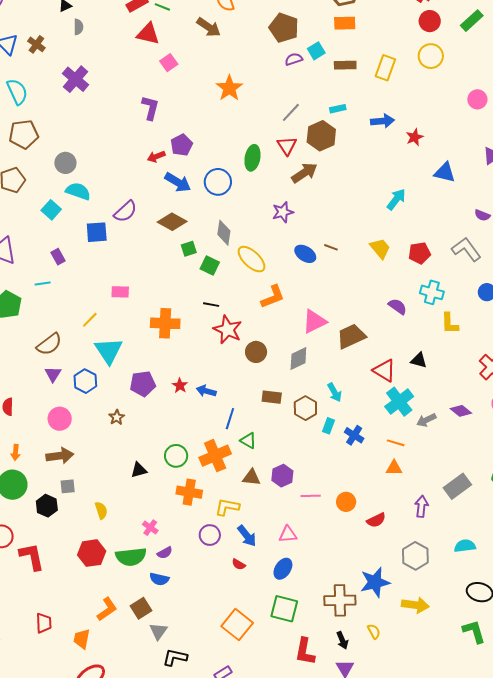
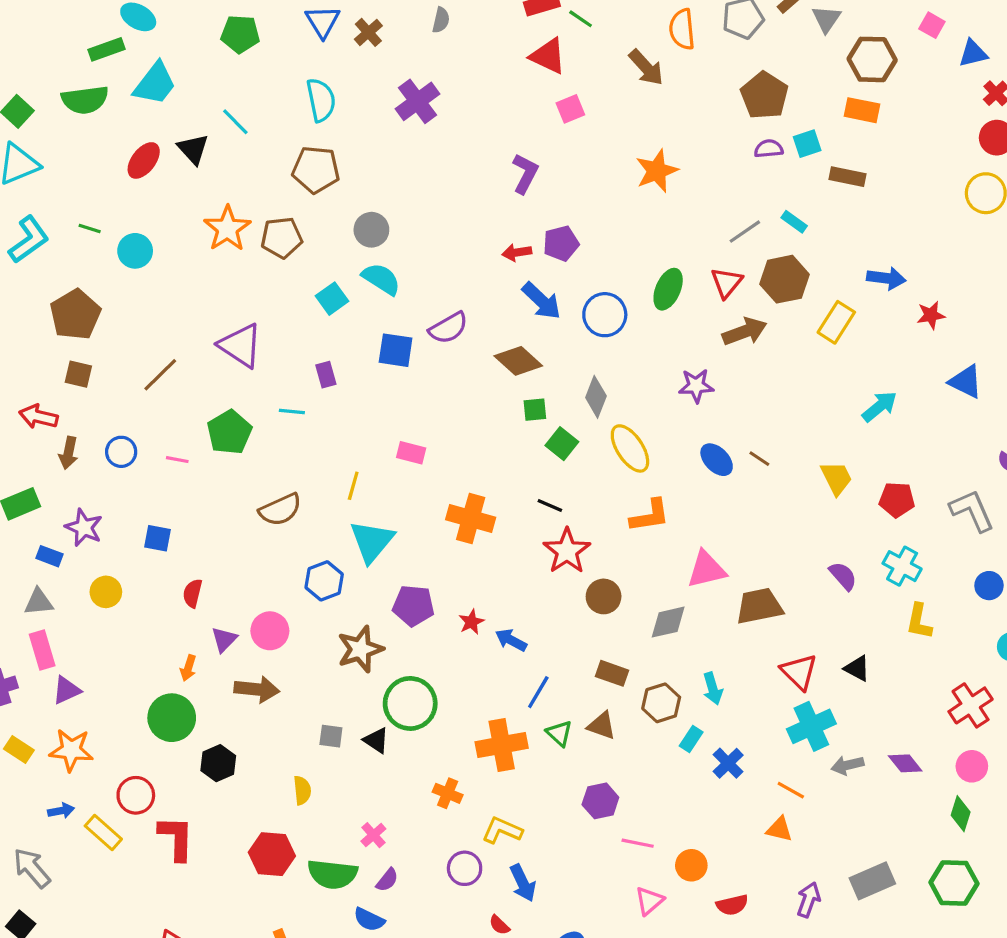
yellow rectangle: (385, 68) -> (836, 322), moved
cyan rectangle: (338, 109) -> (794, 222), moved, turned 35
yellow line: (90, 320) -> (353, 486), turned -42
purple triangle: (53, 374) -> (224, 640), moved
brown star: (117, 417) -> (360, 649), size x1.8
green circle: (176, 456) -> (410, 703), moved, size x1.4
black triangle: (139, 470) -> (376, 740), turned 36
brown triangle: (251, 477) -> (602, 726), moved
gray square: (68, 486) -> (331, 736), moved
orange cross: (189, 492) -> (448, 793), size x0.7
pink triangle: (288, 534) -> (649, 901), moved, turned -48
purple semicircle: (165, 553) -> (387, 880), turned -35

